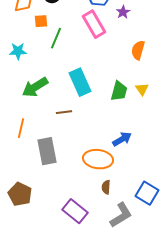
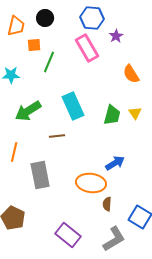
orange semicircle: (138, 50) -> (131, 74), turned -48
brown semicircle: (106, 187) -> (107, 204), moved

